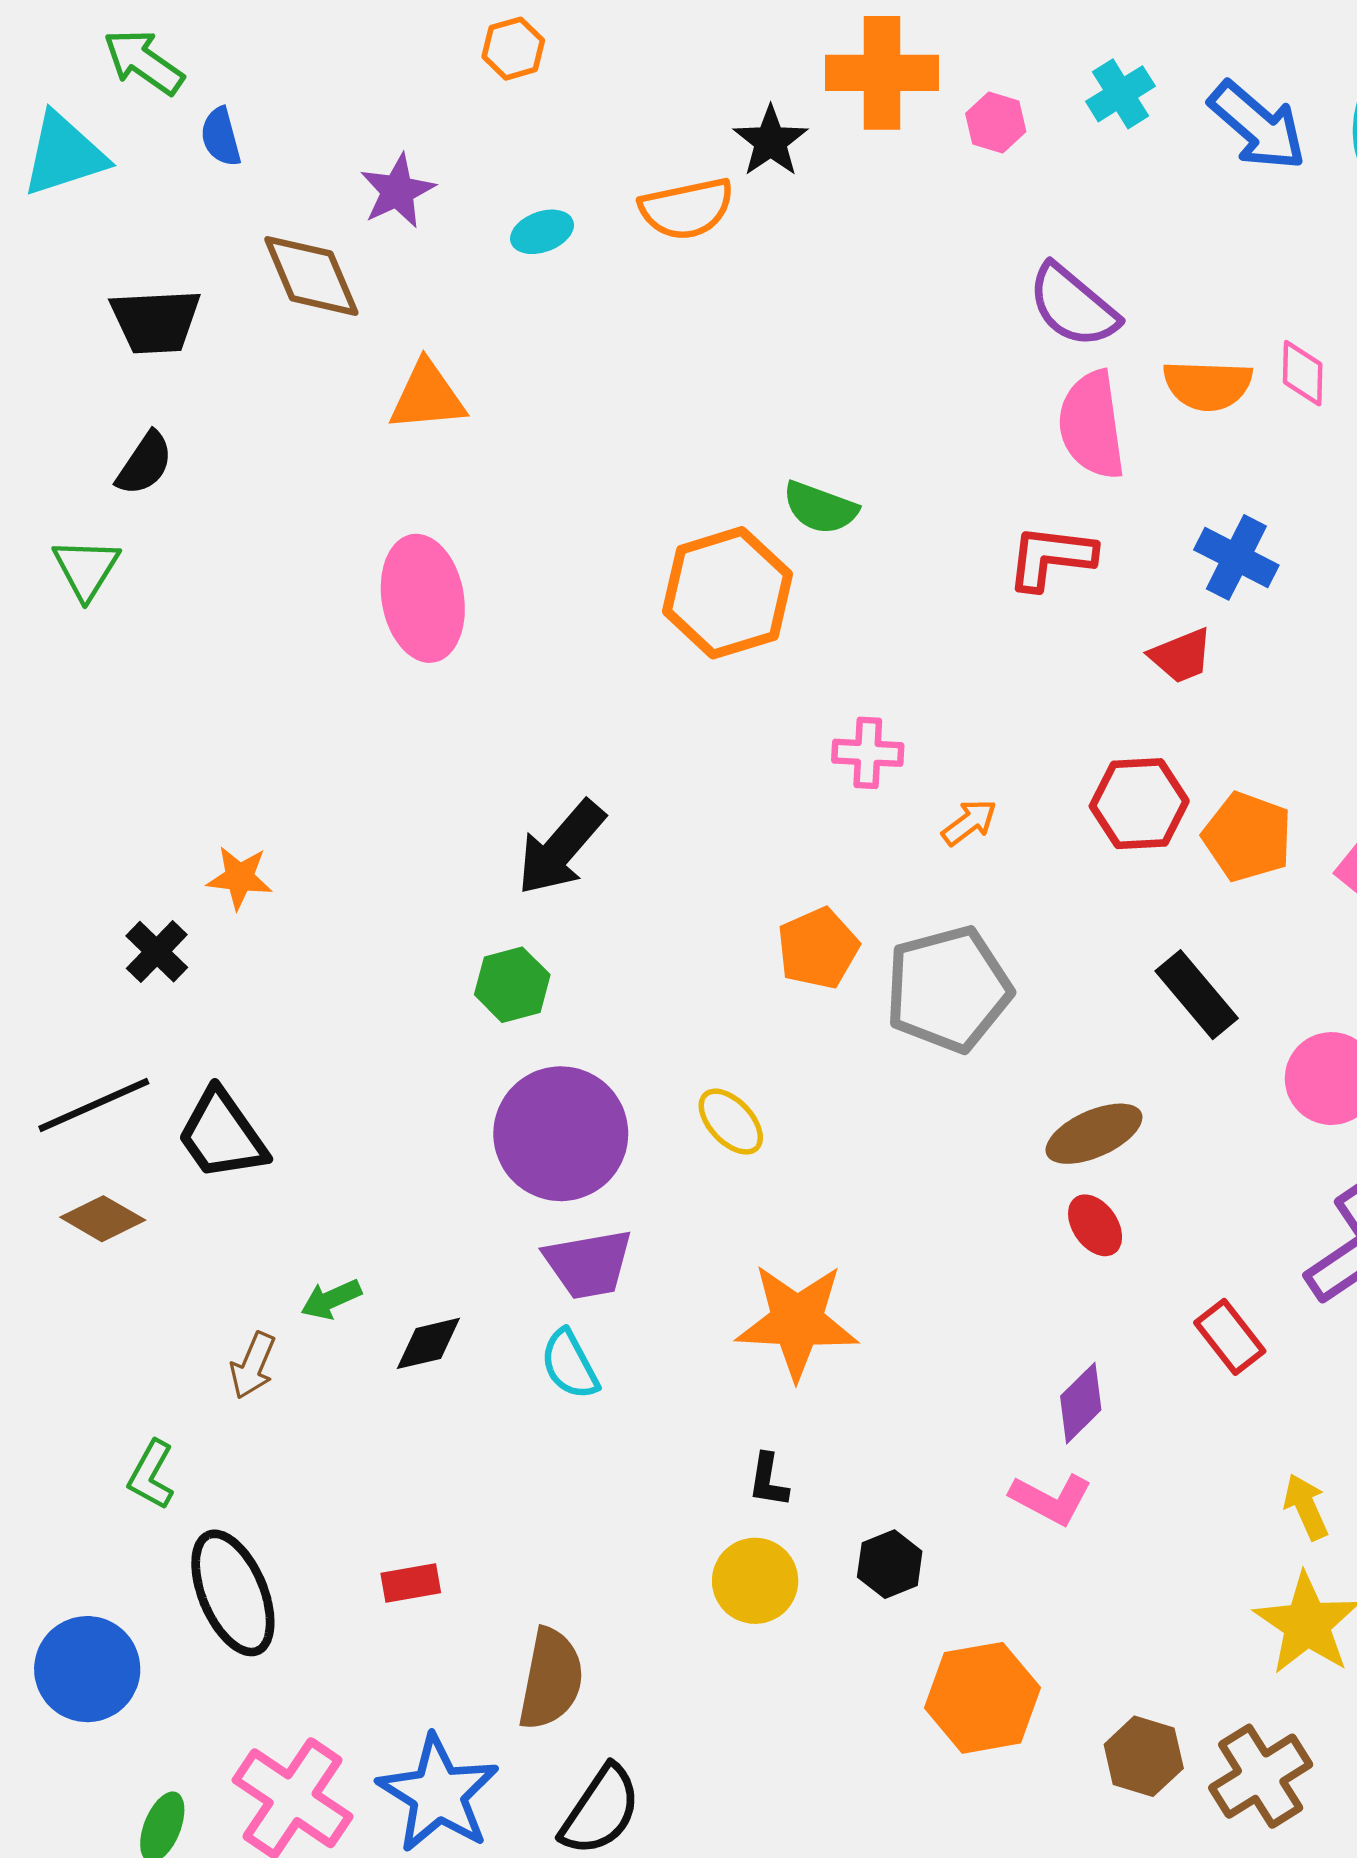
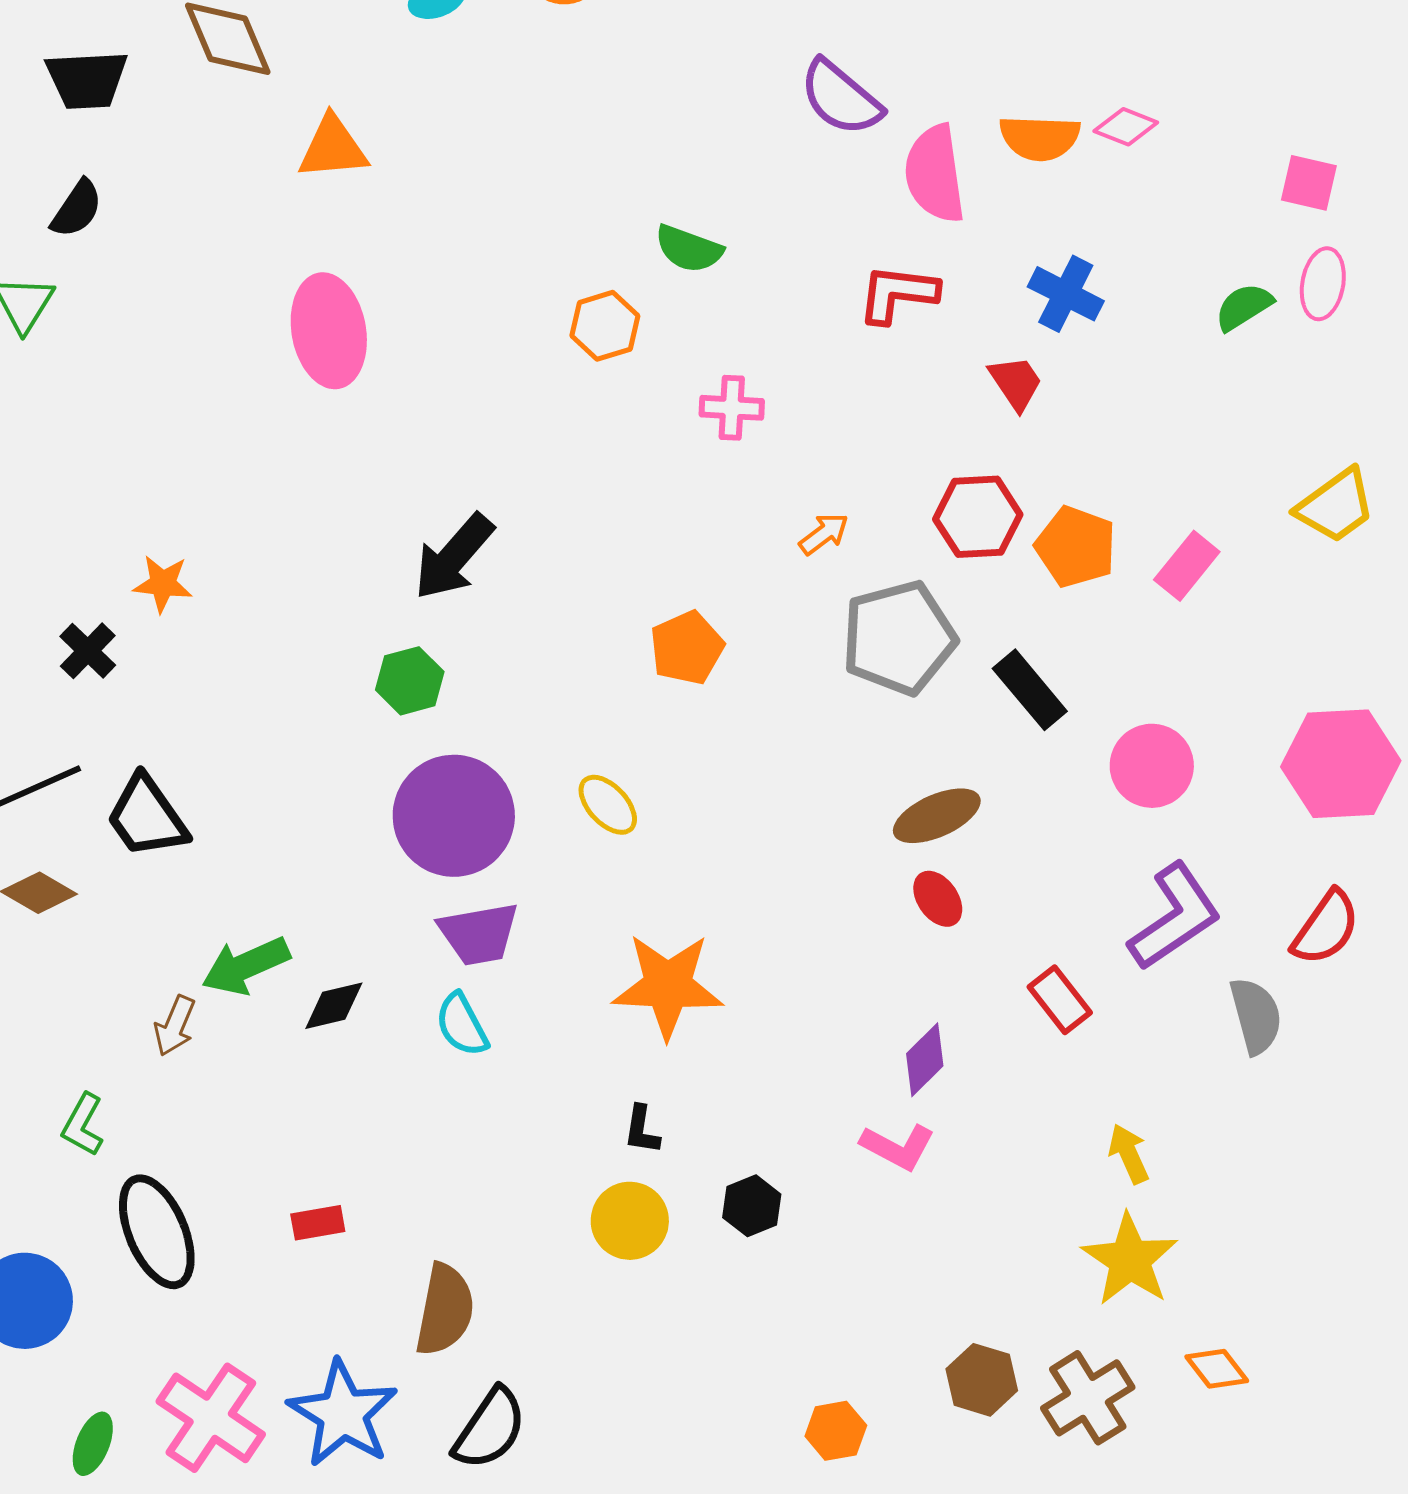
purple semicircle: (1073, 306) -> (841, 98), moved
pink diamond: (1303, 373) -> (1126, 127), turned -70
orange hexagon: (727, 593) -> (605, 326), size x0.6
red trapezoid: (1181, 656) -> (1016, 383), turned -102
pink cross: (868, 753) -> (732, 408), moved
gray pentagon: (948, 989) -> (899, 638), moved
green arrow: (331, 1299) -> (246, 966), size x1.6
orange hexagon: (982, 1698) -> (836, 1431), moved, size x0.6

